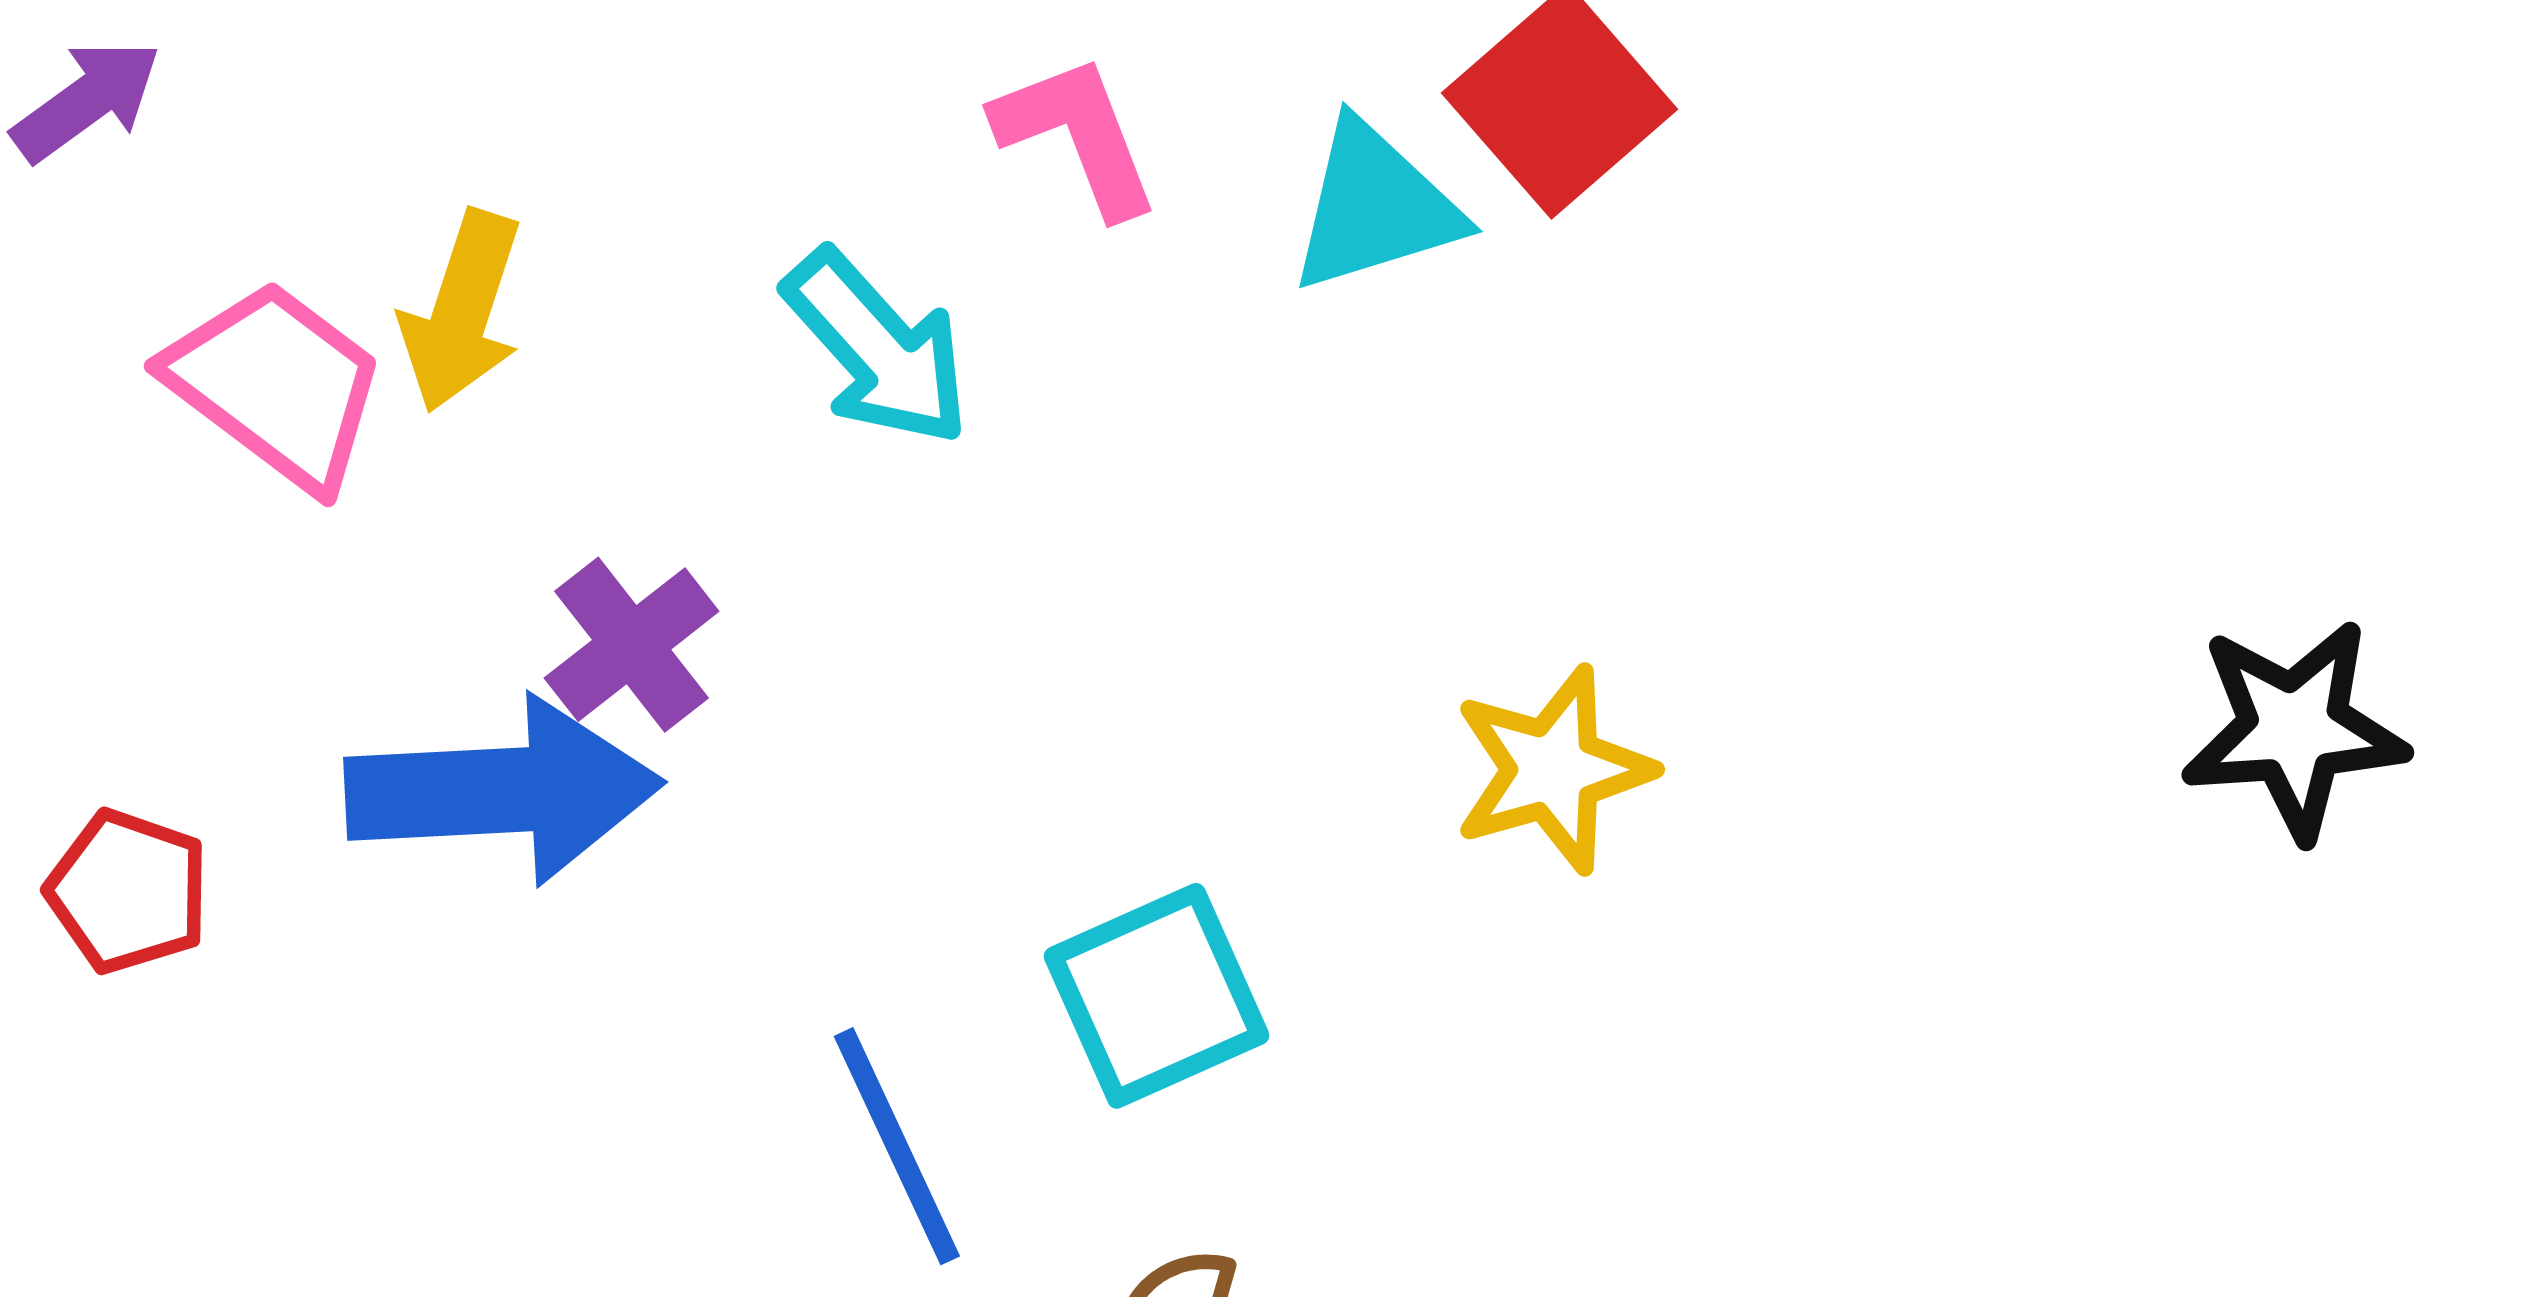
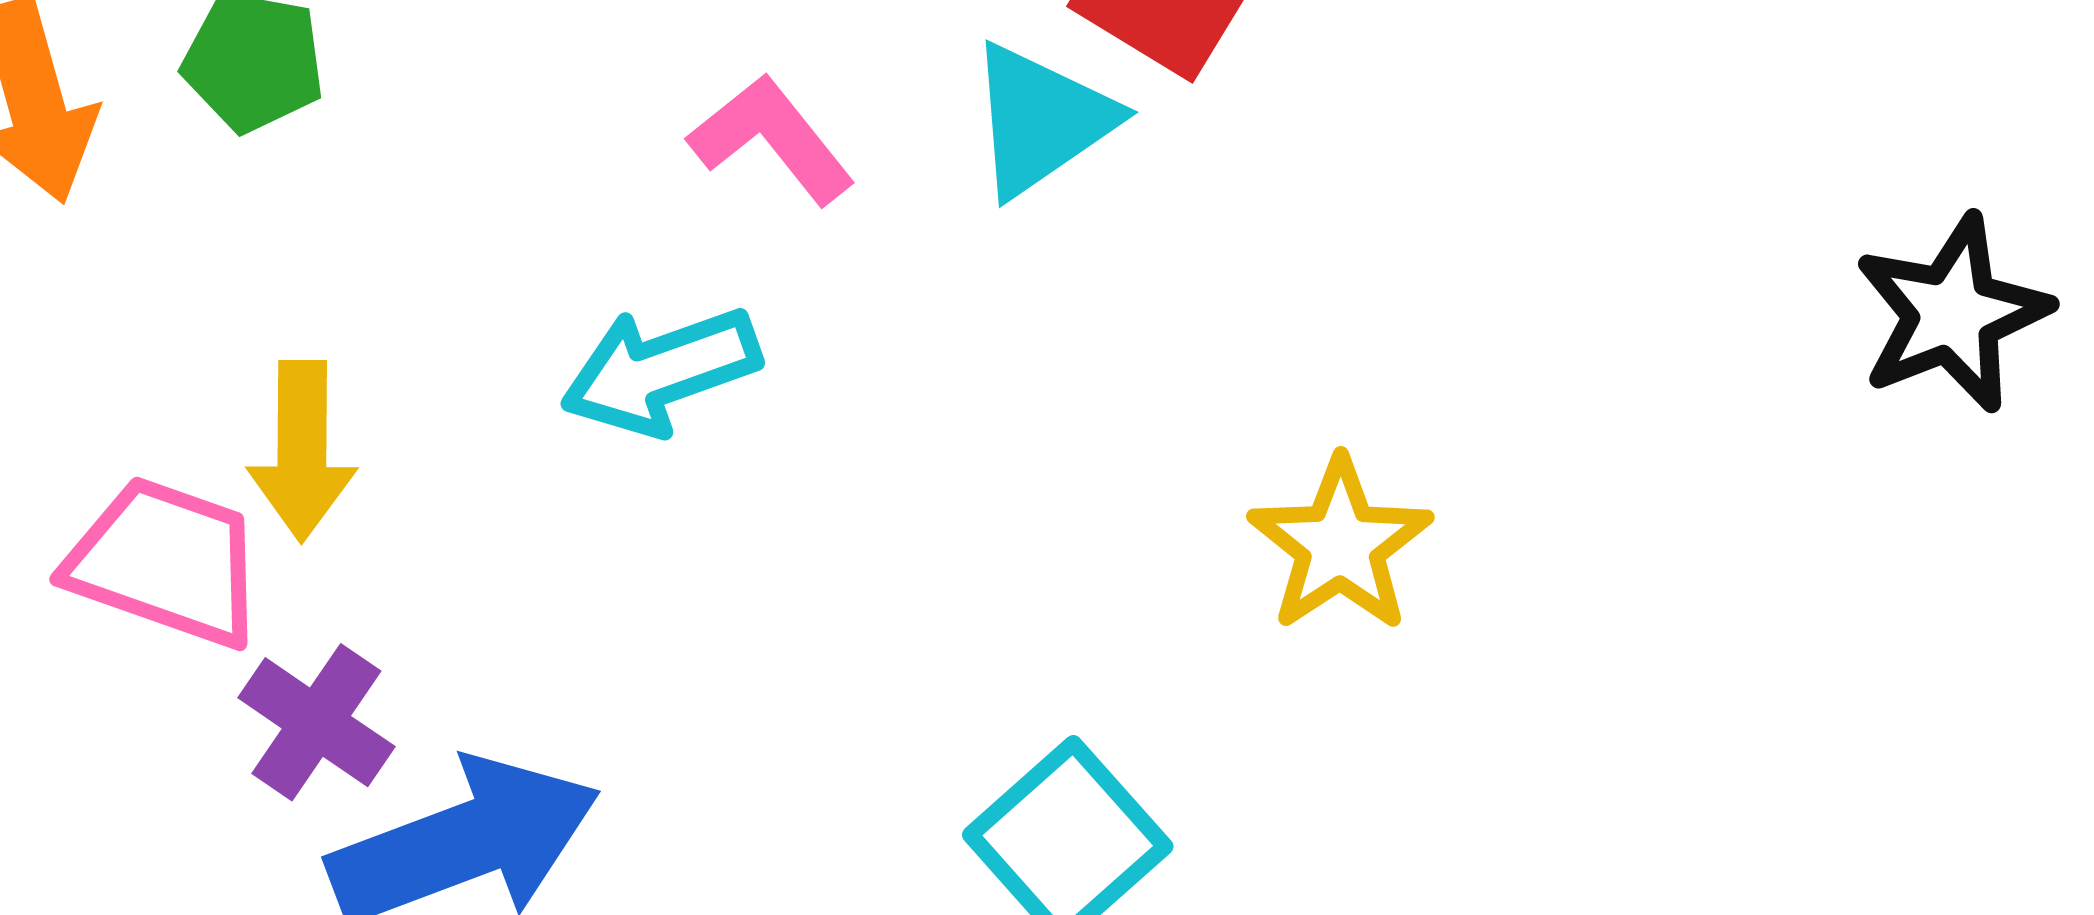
cyan arrow: (877, 348) -> (661, 371), turned 130
purple cross: (632, 645) -> (316, 722), moved

